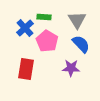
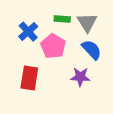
green rectangle: (44, 17) -> (62, 19), moved

